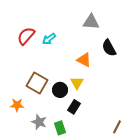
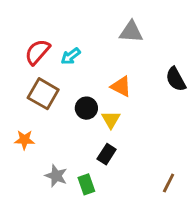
black semicircle: (109, 48) -> (176, 79), moved
brown square: (37, 83) -> (43, 94), moved
black circle: (60, 90) -> (86, 108), moved
orange star: (17, 105) -> (24, 140), moved

